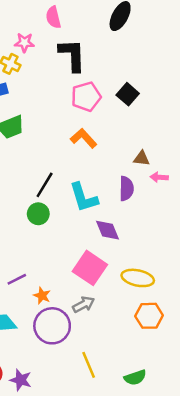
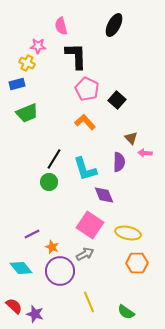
black square: (128, 94) -> (117, 100), moved
pink pentagon: (86, 97) -> (87, 89), turned -30
brown triangle: (142, 158) -> (131, 138), turned 40
green semicircle: (135, 377) -> (126, 312), turned 54

